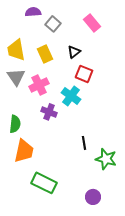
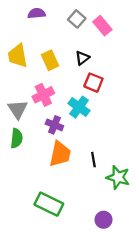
gray square: (53, 24) -> (77, 19), moved
gray triangle: (16, 77) -> (18, 109), moved
orange trapezoid: (24, 151) -> (60, 154), moved

